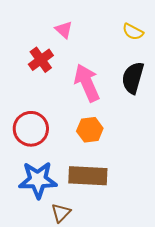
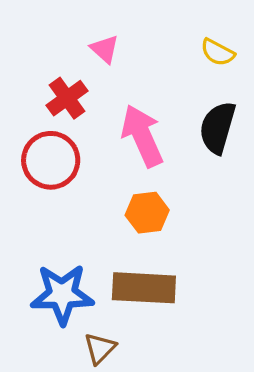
red circle: (31, 129) -> (51, 160), moved

